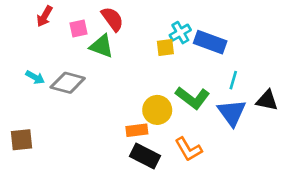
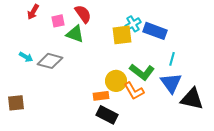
yellow square: (165, 47) -> (122, 35), size x1.5
black triangle: (267, 100) -> (192, 99), moved, size x1.4
orange L-shape: (188, 149) -> (134, 91), moved

